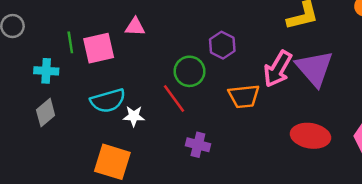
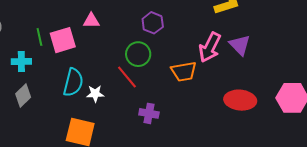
purple hexagon: (222, 45) -> (153, 23), moved
purple triangle: (314, 68) -> (240, 45), size x0.7
cyan semicircle: (108, 101) -> (73, 82), turned -56

